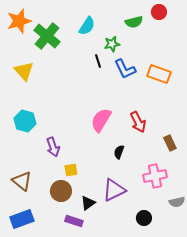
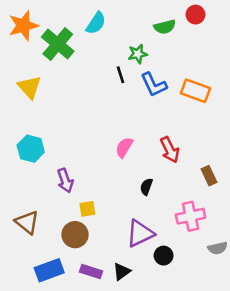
cyan semicircle: (87, 26) -> (96, 23), moved
pink semicircle: (101, 120) -> (124, 147), size x0.7
black triangle: (88, 203) -> (122, 272), moved
black circle: (144, 218) -> (164, 256), moved
blue rectangle: (22, 219) -> (49, 270), moved

